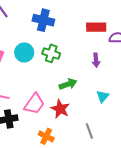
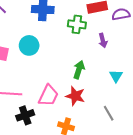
green cross: (51, 53) -> (77, 24), moved
green arrow: (68, 84) -> (79, 70), turned -42

